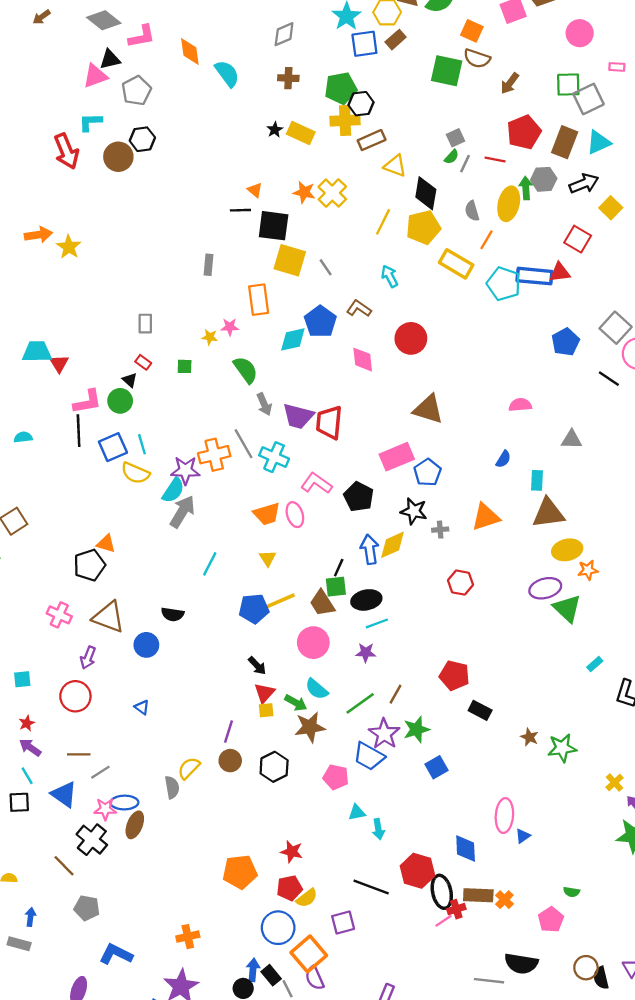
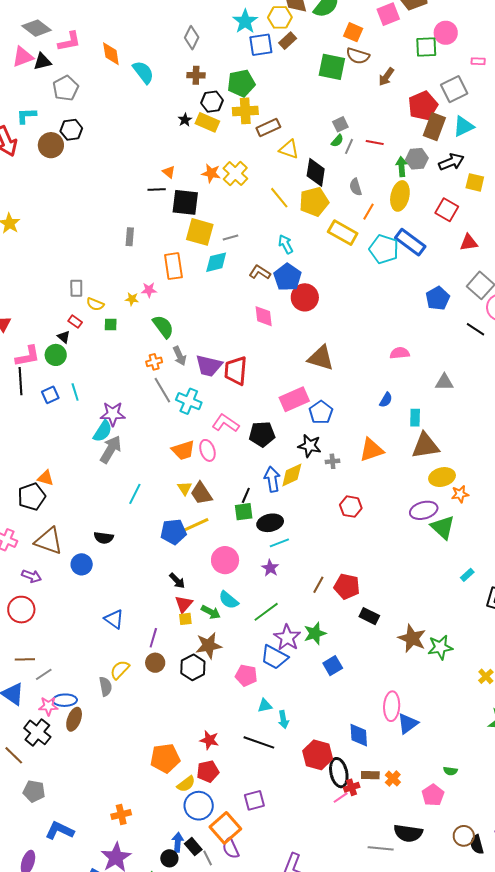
gray diamond: (284, 34) -> (192, 38), turned -40
pink triangle: (95, 76) -> (23, 57), moved
green square: (568, 85) -> (426, 47), moved
black hexagon: (361, 104) -> (212, 102), moved
red pentagon: (524, 132) -> (423, 106), moved
yellow ellipse: (509, 204) -> (400, 196), moved
yellow square: (611, 208) -> (475, 182), turned -30
yellow line: (383, 222) -> (279, 198), turned -65
gray line: (326, 267) -> (231, 237), turned -70
red triangle: (560, 272) -> (469, 243), moved
blue rectangle: (534, 276) -> (410, 242), turned 32
blue pentagon: (320, 322) -> (287, 277), moved
cyan diamond: (293, 339) -> (216, 262), moved
blue square: (113, 447) -> (50, 395), size x0.7
orange cross: (214, 455) -> (154, 362), moved, size x0.6
yellow semicircle: (135, 473) -> (95, 304), moved, size x0.7
black pentagon: (359, 497) -> (262, 434), turned -30
brown trapezoid: (322, 603) -> (201, 493), moved
purple star: (366, 653) -> (270, 568), turned 30
purple arrow: (88, 658) -> (32, 576), turned -90
brown line: (395, 694) -> (318, 585), moved
blue triangle: (142, 707) -> (114, 619), moved, size x1.5
brown star: (310, 727) -> (209, 646), moved
brown star: (529, 737) -> (412, 638), size x1.8
blue triangle: (523, 836) -> (408, 723), size x1.6
black line: (371, 887) -> (259, 742), moved
brown rectangle: (478, 895) -> (370, 775), size x0.7
yellow semicircle: (307, 898) -> (186, 784), moved

